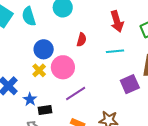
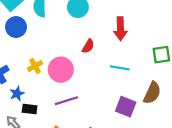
red arrow: (117, 21) -> (120, 29), moved
blue circle: (44, 49) -> (16, 27), moved
purple square: (130, 84) -> (126, 107), turned 30

